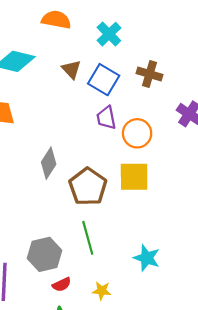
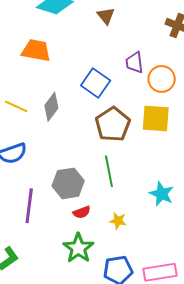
blue square: (104, 80) -> (96, 83), moved
gray diamond: (49, 163) -> (51, 107), moved

